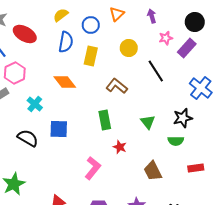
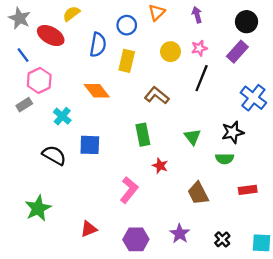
yellow semicircle: (61, 15) -> (71, 14), moved
pink star: (166, 38) -> (199, 48), moved
black line: (156, 71) -> (202, 78), turned 55

